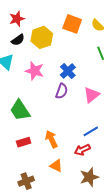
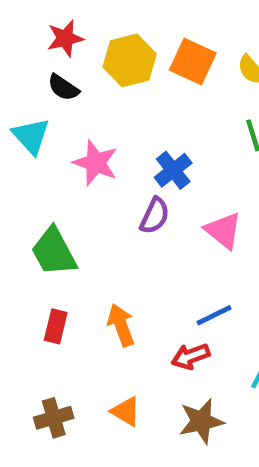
yellow hexagon: (42, 37) -> (130, 60), moved
black semicircle: (18, 40) -> (63, 88), turned 64
pink triangle: (92, 95) -> (223, 231), turned -48
red rectangle: (24, 142) -> (56, 326), turned -64
orange triangle: (56, 166) -> (126, 411), moved

